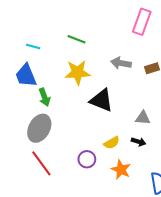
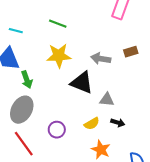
gray arrow: (121, 63) -> (101, 59), moved
gray triangle: (143, 118) -> (107, 100), moved
purple circle: (87, 159) -> (57, 130), moved

